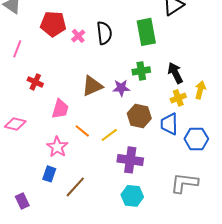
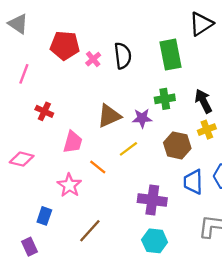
brown hexagon: (139, 116) -> (177, 145), moved
blue trapezoid: (169, 124) -> (193, 182), moved
yellow line: (109, 135) -> (128, 149), moved
blue rectangle: (49, 174) -> (44, 216), moved

